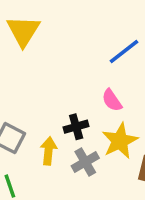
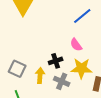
yellow star: (120, 141) -> (81, 68), turned 30
gray cross: (85, 162) -> (62, 81), turned -35

